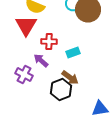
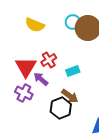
red triangle: (26, 26) -> (26, 67), moved
red cross: (49, 42) -> (49, 60), turned -35

